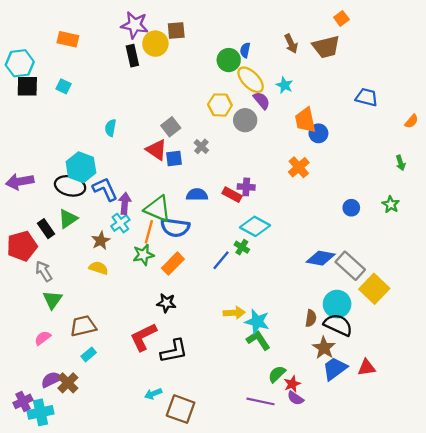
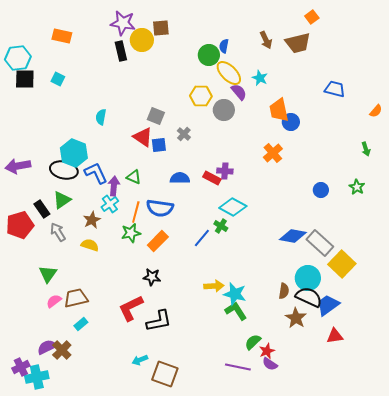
gray square: (171, 127) -> (156, 116), turned -30
green triangle: (158, 209) -> (134, 177), moved, size x0.6
gray arrow: (44, 271) -> (58, 232), moved
pink semicircle: (43, 338) -> (54, 301), moved
blue trapezoid: (335, 369) -> (328, 305), moved

